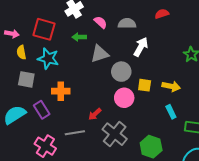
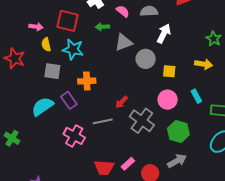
yellow arrow: (171, 86) -> (204, 64), moved
pink circle: (124, 98) -> (168, 100), moved

